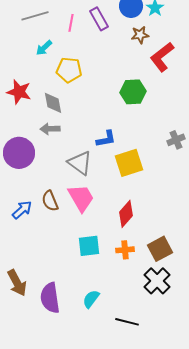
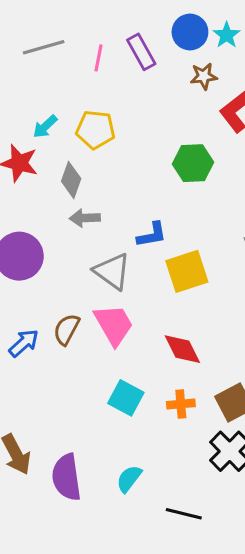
cyan arrow: (44, 48) -> (45, 127), moved
gray diamond: (53, 103) -> (71, 180), turned 30
gray arrow: (50, 129) -> (85, 218), moved
brown semicircle: (50, 201) -> (66, 329), turned 50
red diamond: (126, 214) -> (182, 349), turned -68
cyan square: (89, 246) -> (126, 398), turned 35

